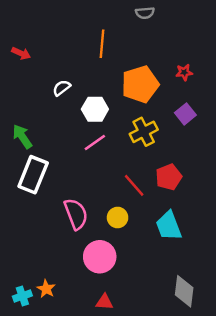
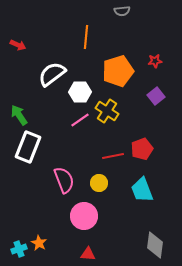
white semicircle: (62, 88) -> (52, 74), size x1.8
yellow cross: (144, 132) -> (107, 111), moved, turned -30
red line: (134, 185) -> (113, 156), turned -60

